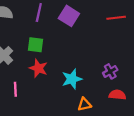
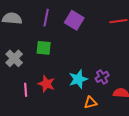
red star: (38, 68) -> (46, 84), moved
purple cross: (110, 71) -> (102, 77), moved

